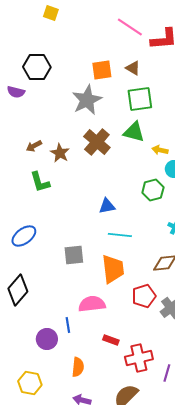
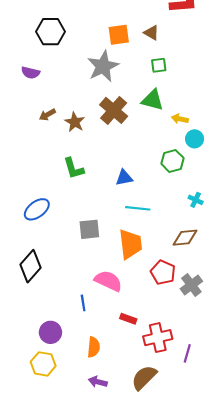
purple semicircle: (16, 92) -> (30, 73), moved
green square: (140, 99) -> (159, 65), size x0.6
green L-shape: (40, 182) -> (74, 168), moved
red pentagon: (144, 296) -> (163, 272), turned -30
pink semicircle: (92, 304) -> (108, 281), turned 32
purple circle: (47, 339) -> (50, 332), moved

